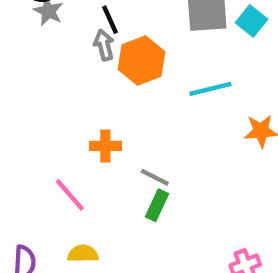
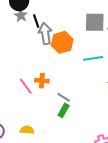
black line: (110, 20) -> (36, 21), moved
gray arrow: (104, 45) -> (45, 34), size x1.5
pink line: (70, 195) -> (26, 86), moved

